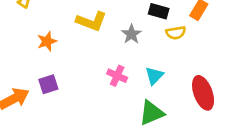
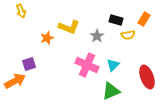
orange star: (47, 41) -> (47, 38), moved
pink cross: (117, 76) -> (87, 65), size x1.6
purple square: (48, 84) -> (29, 64), moved

